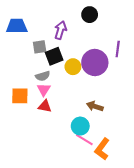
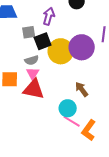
yellow circle: (73, 67) -> (61, 51), size x1.6
red triangle: (45, 106) -> (34, 89), size x1.6
brown arrow: (95, 106) -> (82, 89), turned 35

